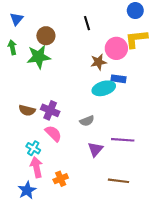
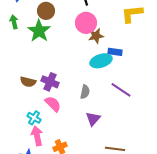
pink circle: (116, 48) -> (86, 23), moved
green star: (39, 57) -> (39, 31), turned -30
gray semicircle: (87, 121) -> (85, 92), turned -56
purple line: (123, 140) -> (121, 90), moved, turned 30

